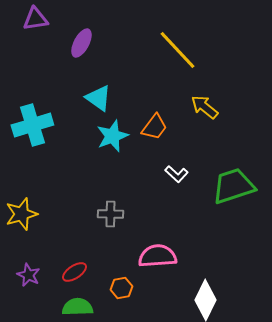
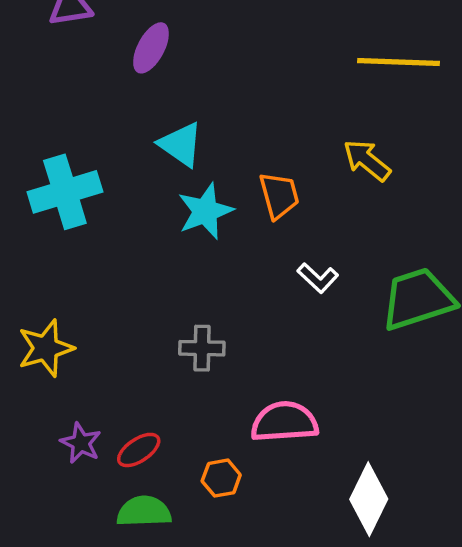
yellow line: (177, 50) -> (399, 62), moved, turned -45
orange trapezoid: (154, 127) -> (279, 195), turned -52
purple star: (28, 275) -> (81, 443), moved

